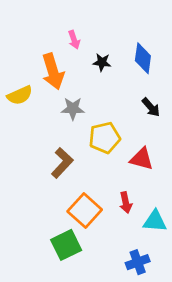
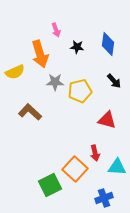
yellow pentagon: (105, 138) -> (80, 91), moved
brown L-shape: (62, 163) -> (30, 112), moved, turned -90
orange square: (85, 211) -> (75, 169), moved

